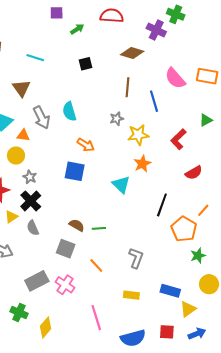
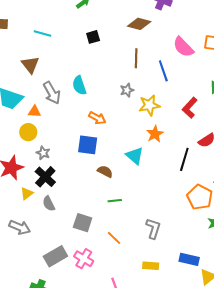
black line: (162, 205) -> (184, 159), moved
brown semicircle: (77, 225) -> (105, 171), moved

